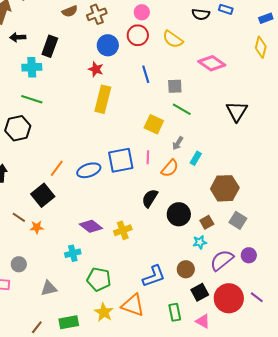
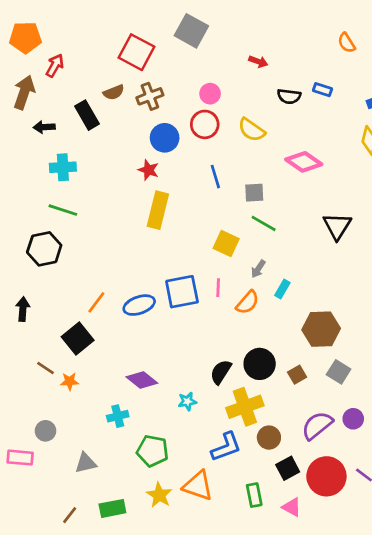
black rectangle: (50, 46) -> (87, 115), moved, turned -50
black semicircle: (150, 198) -> (221, 372), moved
yellow cross: (123, 230) -> (245, 407), moved, size x1.5
cyan star: (200, 242) -> (187, 401), moved

